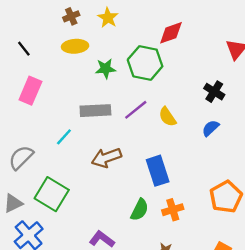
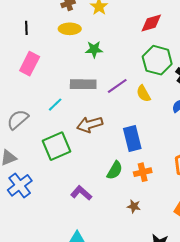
black line: (24, 49) -> (26, 28), turned 32
green hexagon: (145, 63) -> (157, 60), moved
green square: (52, 194) -> (56, 146), moved, turned 32

